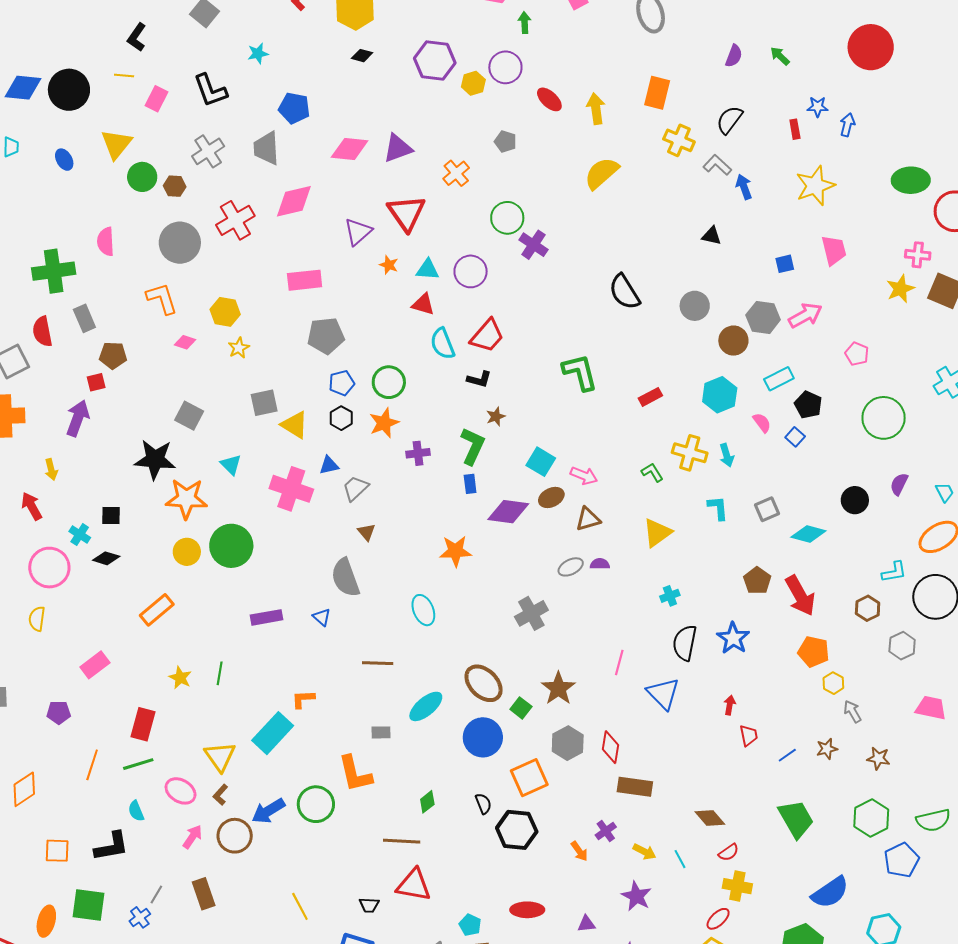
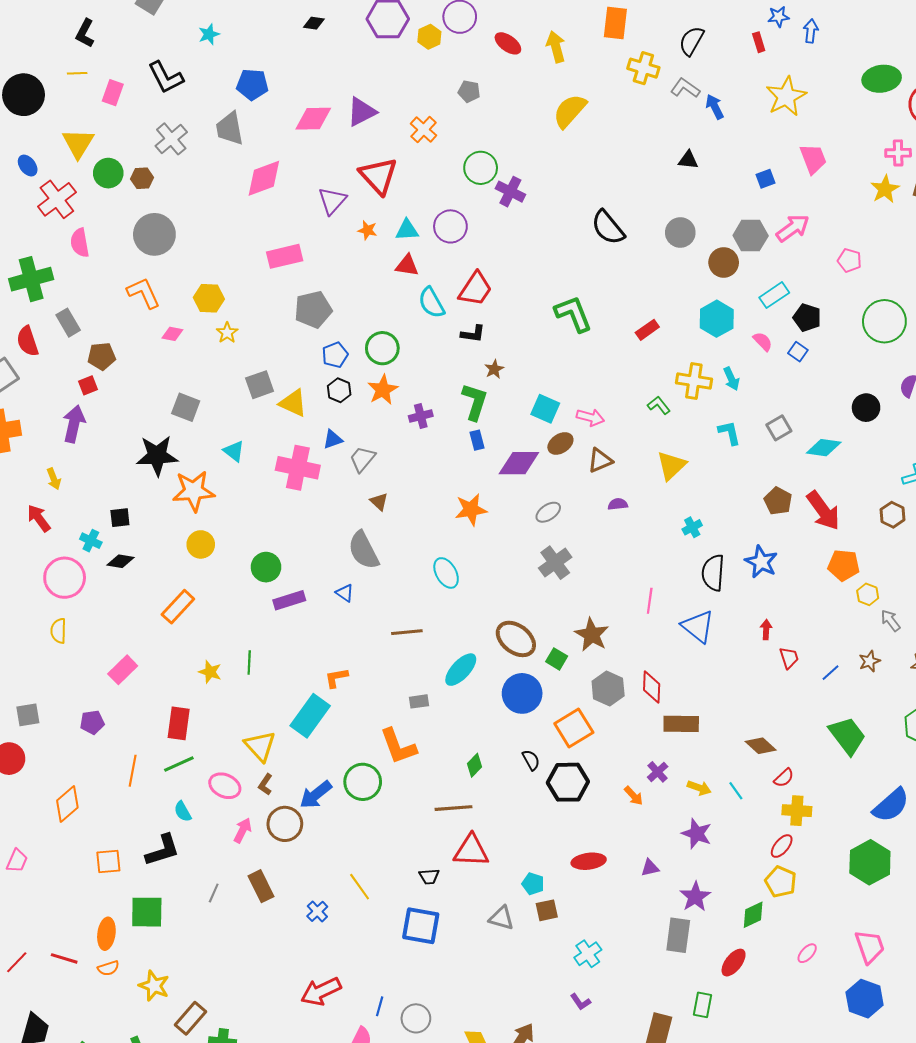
red cross: (235, 220) -> (57, 199), moved
green circle: (231, 546) -> (266, 567), moved, size x0.7
gray ellipse: (571, 567) -> (548, 512), moved
blue cross: (140, 917) -> (317, 911), moved

